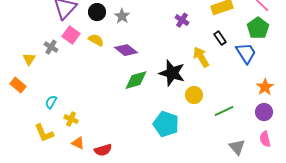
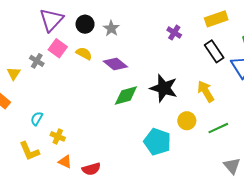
black rectangle: (220, 38) -> (214, 51), size x1.5
yellow arrow: (201, 57) -> (206, 91), moved
yellow circle: (194, 95) -> (187, 121), moved

